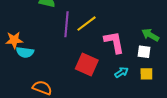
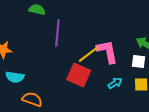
yellow line: (87, 24) -> (88, 54), moved
cyan semicircle: (25, 52) -> (15, 77), moved

